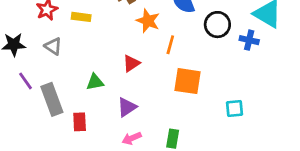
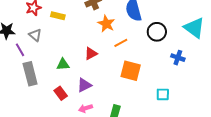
blue cross: (249, 40) -> (178, 58), moved
orange line: (170, 45) -> (121, 43), turned 40
purple line: (26, 81) -> (20, 50), moved
red rectangle: (80, 122) -> (61, 93), moved, turned -40

